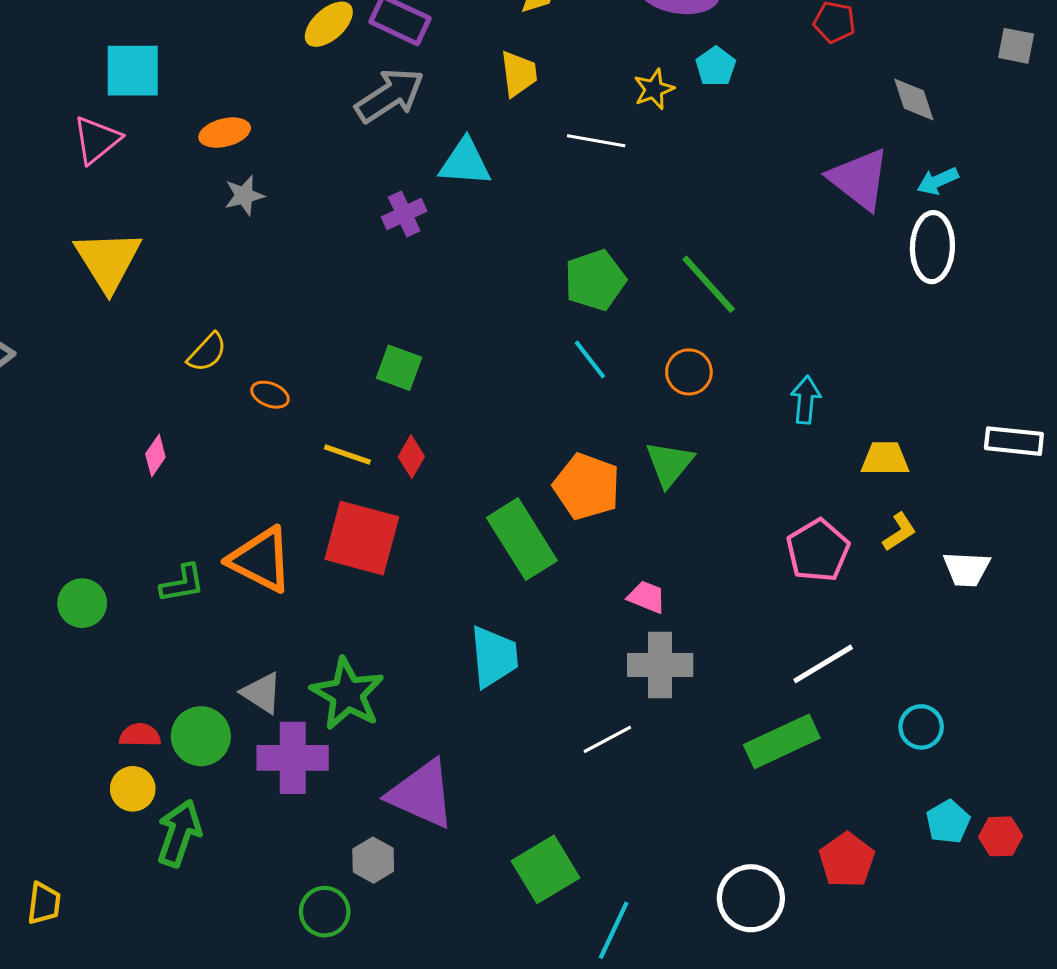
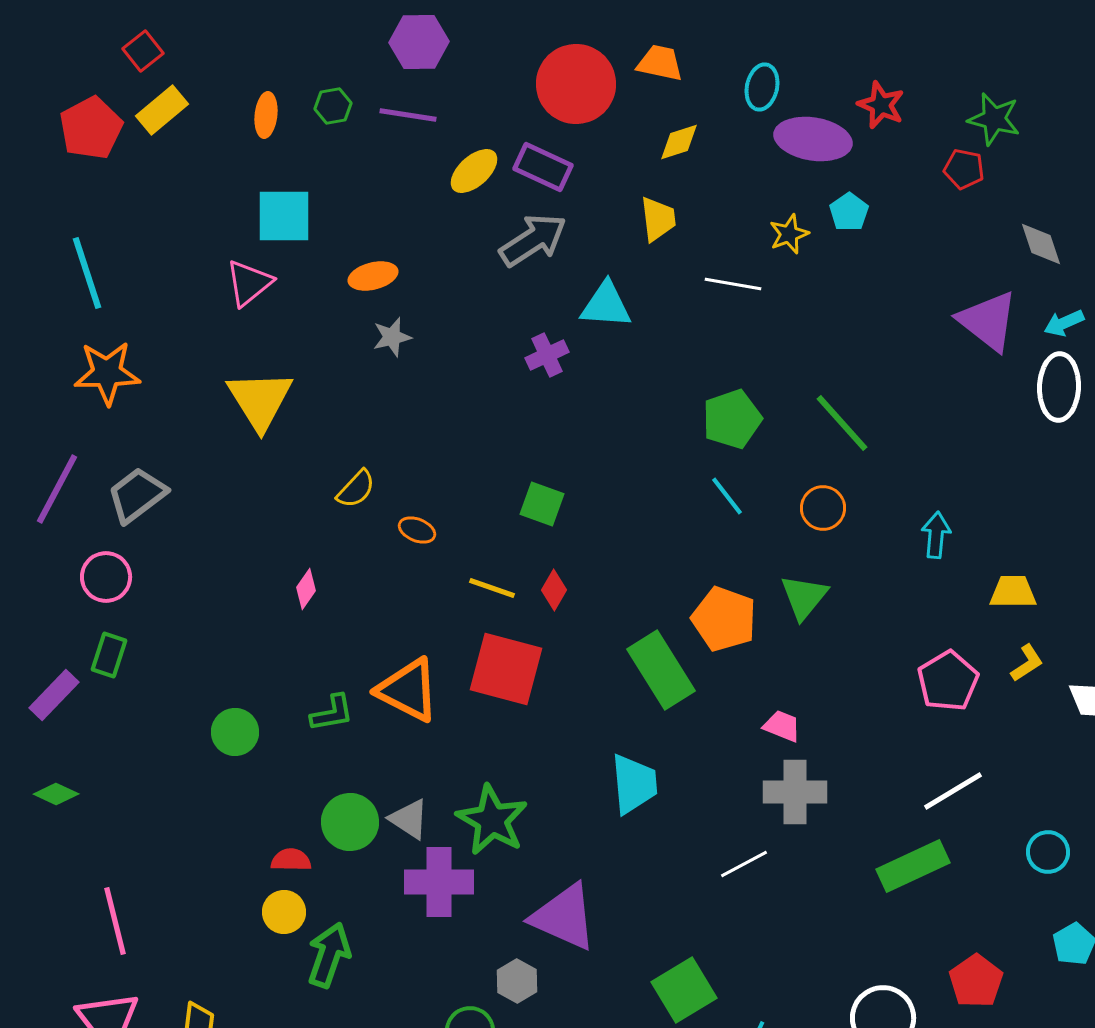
green circle: (201, 736) -> (350, 822), moved

